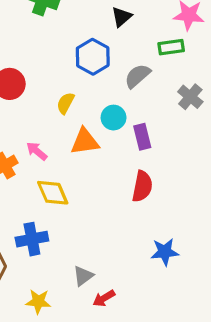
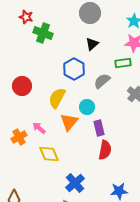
yellow semicircle: (66, 103) -> (57, 98), size x1.5
purple rectangle: (142, 137) -> (99, 128), moved
orange triangle: (85, 142) -> (69, 122), turned -42
blue cross: (32, 239) -> (75, 183), moved, turned -30

